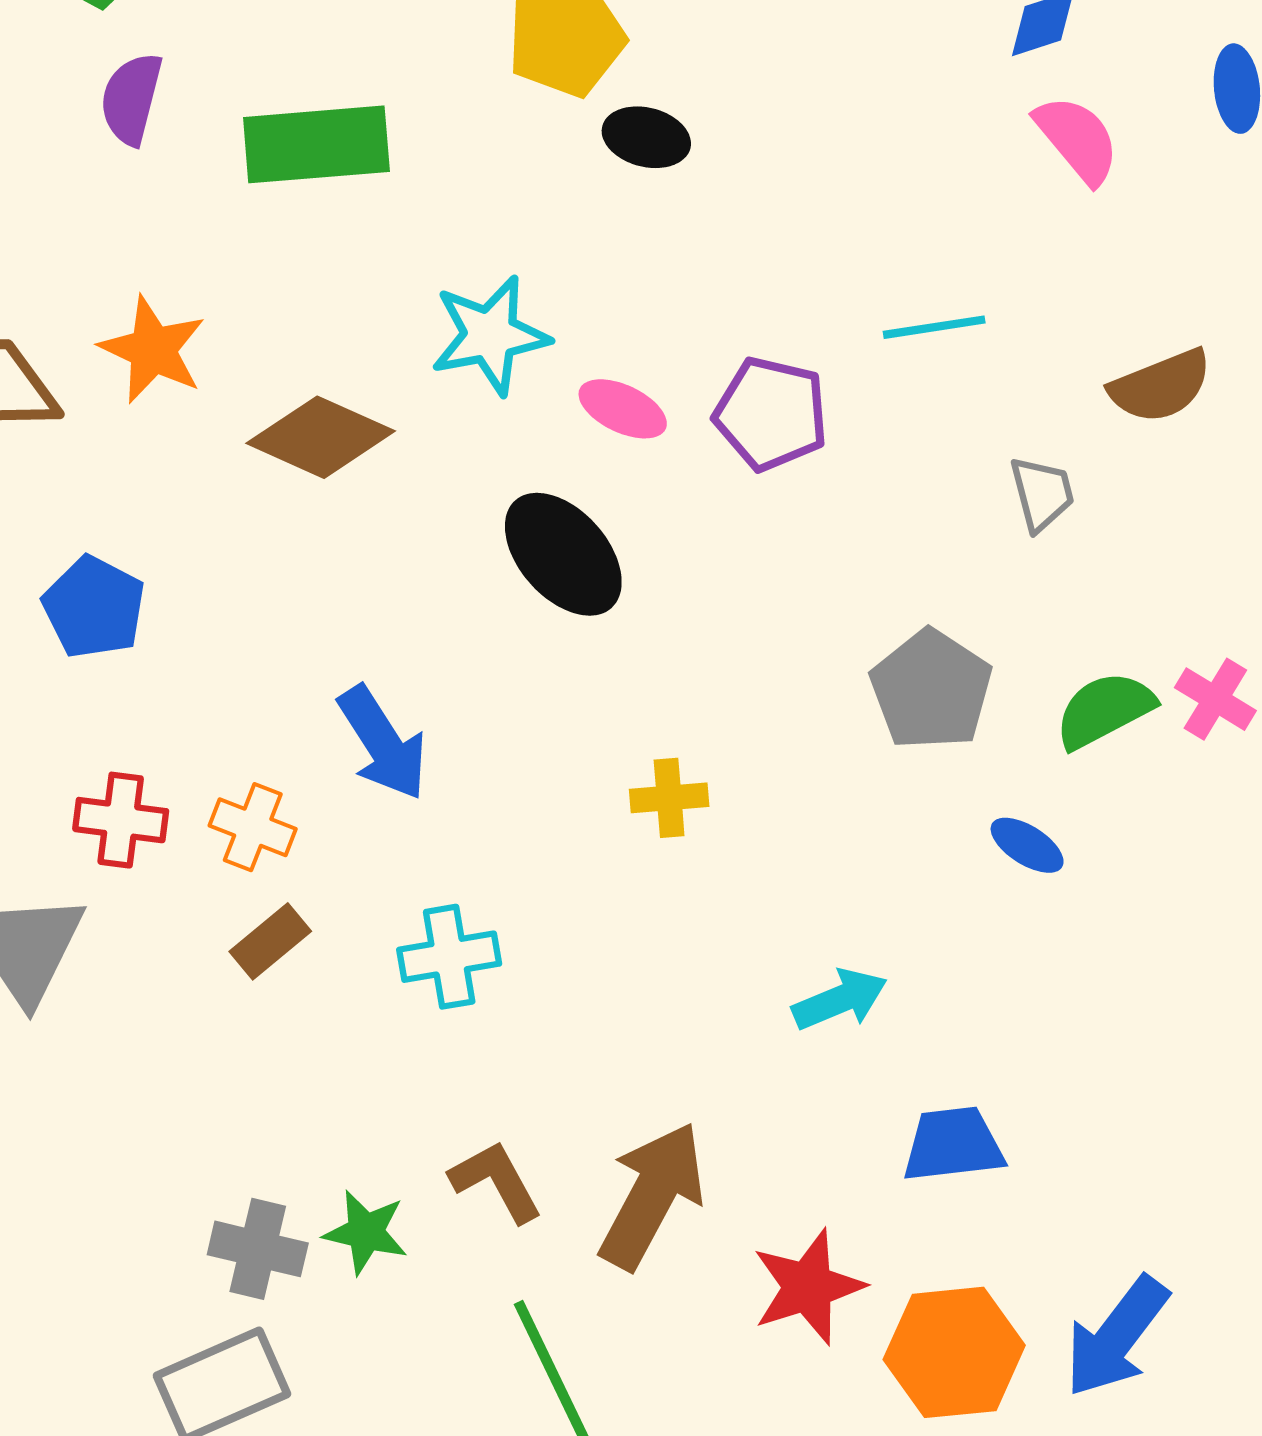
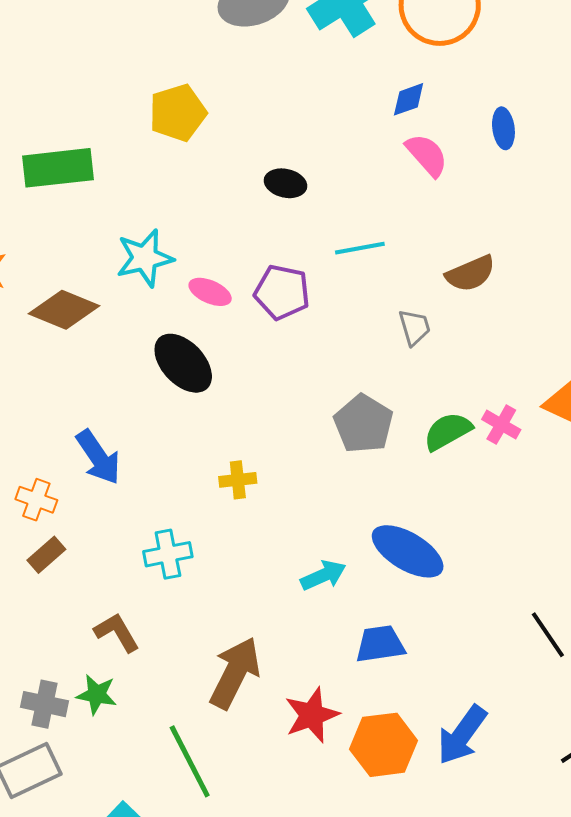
black ellipse: (646, 137) -> (285, 183), moved
blue ellipse: (1027, 845) -> (408, 551), moved, size x2.0
cyan cross: (449, 957) -> (168, 554), moved
brown L-shape: (496, 1181) -> (117, 632), moved

